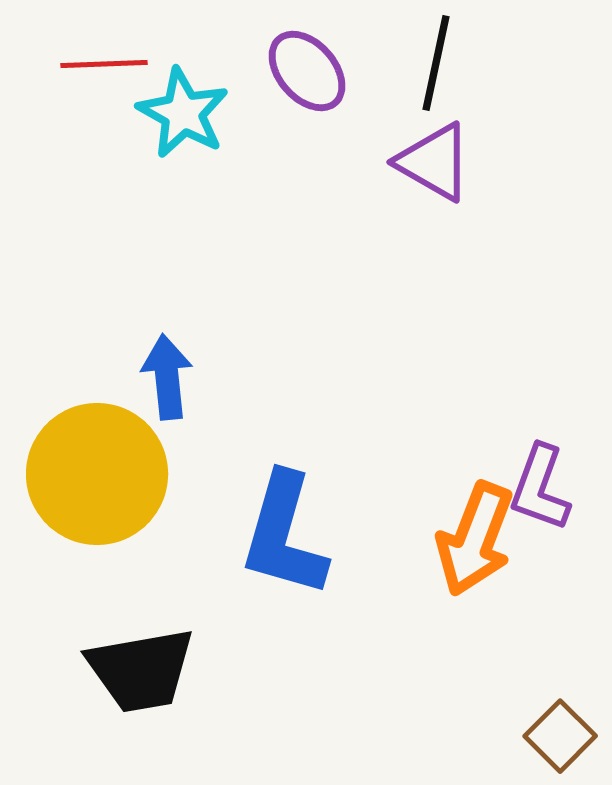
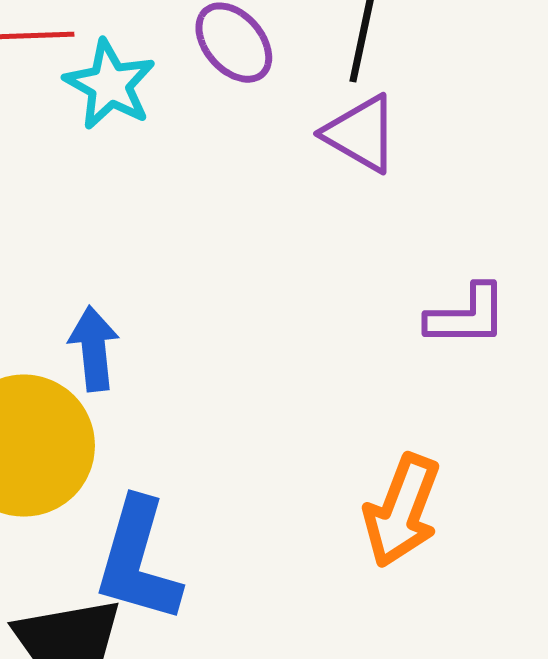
purple L-shape: (540, 488) -> (467, 316), moved, turned -110
blue L-shape: (284, 535) -> (138, 561), moved

